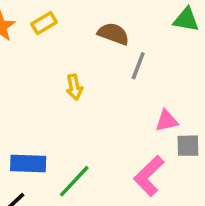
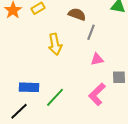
yellow arrow: (74, 87) -> (55, 44), size x1.5
pink triangle: (167, 121) -> (97, 59), moved

